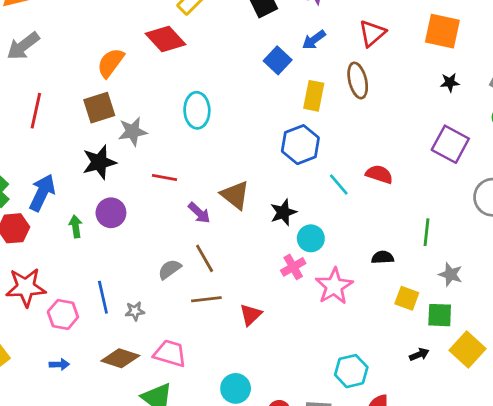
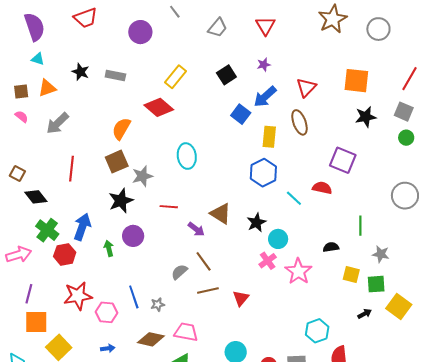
blue arrow: (314, 40) -> (265, 97), size x1.4
black star: (450, 82) -> (366, 117), size x1.5
purple square: (450, 144) -> (343, 160), moved

